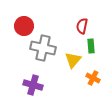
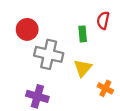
red semicircle: (82, 26) -> (103, 20), moved
green rectangle: (91, 46) -> (83, 34), moved

